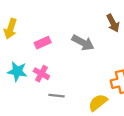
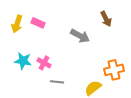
pink rectangle: (43, 43) -> (38, 23), moved, turned 48

